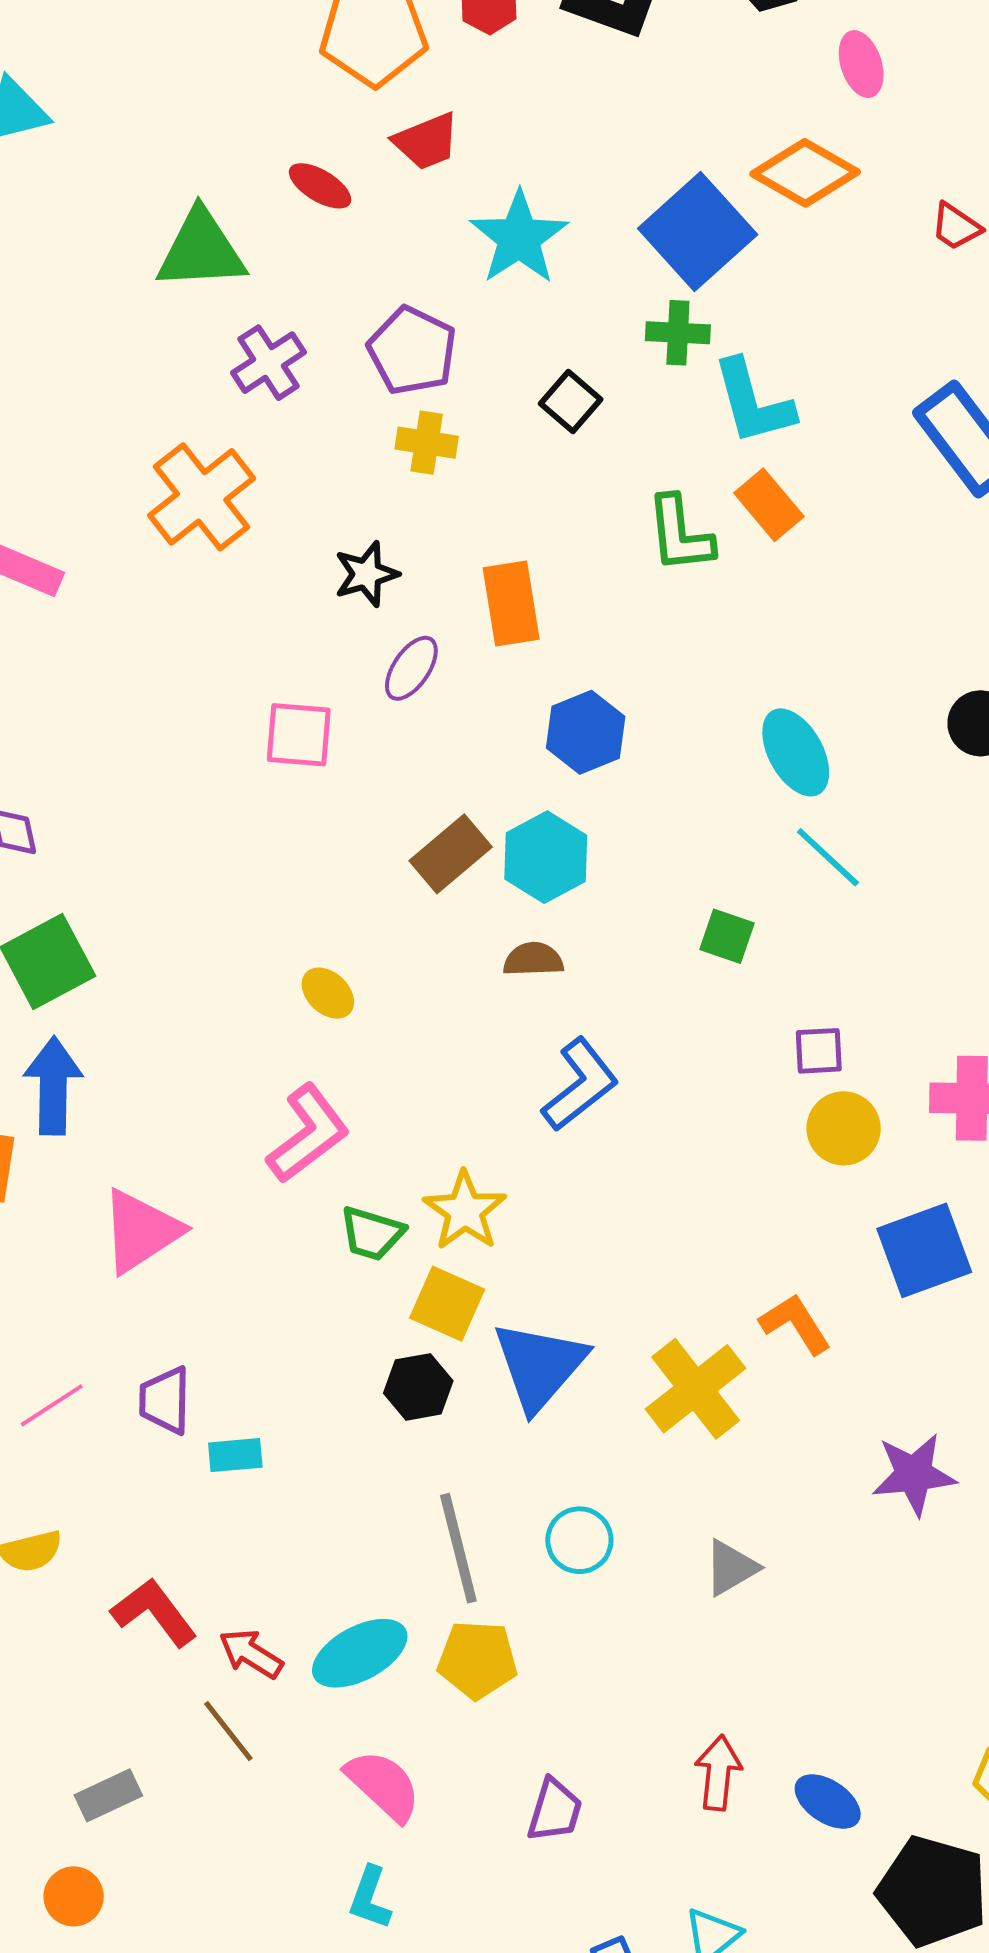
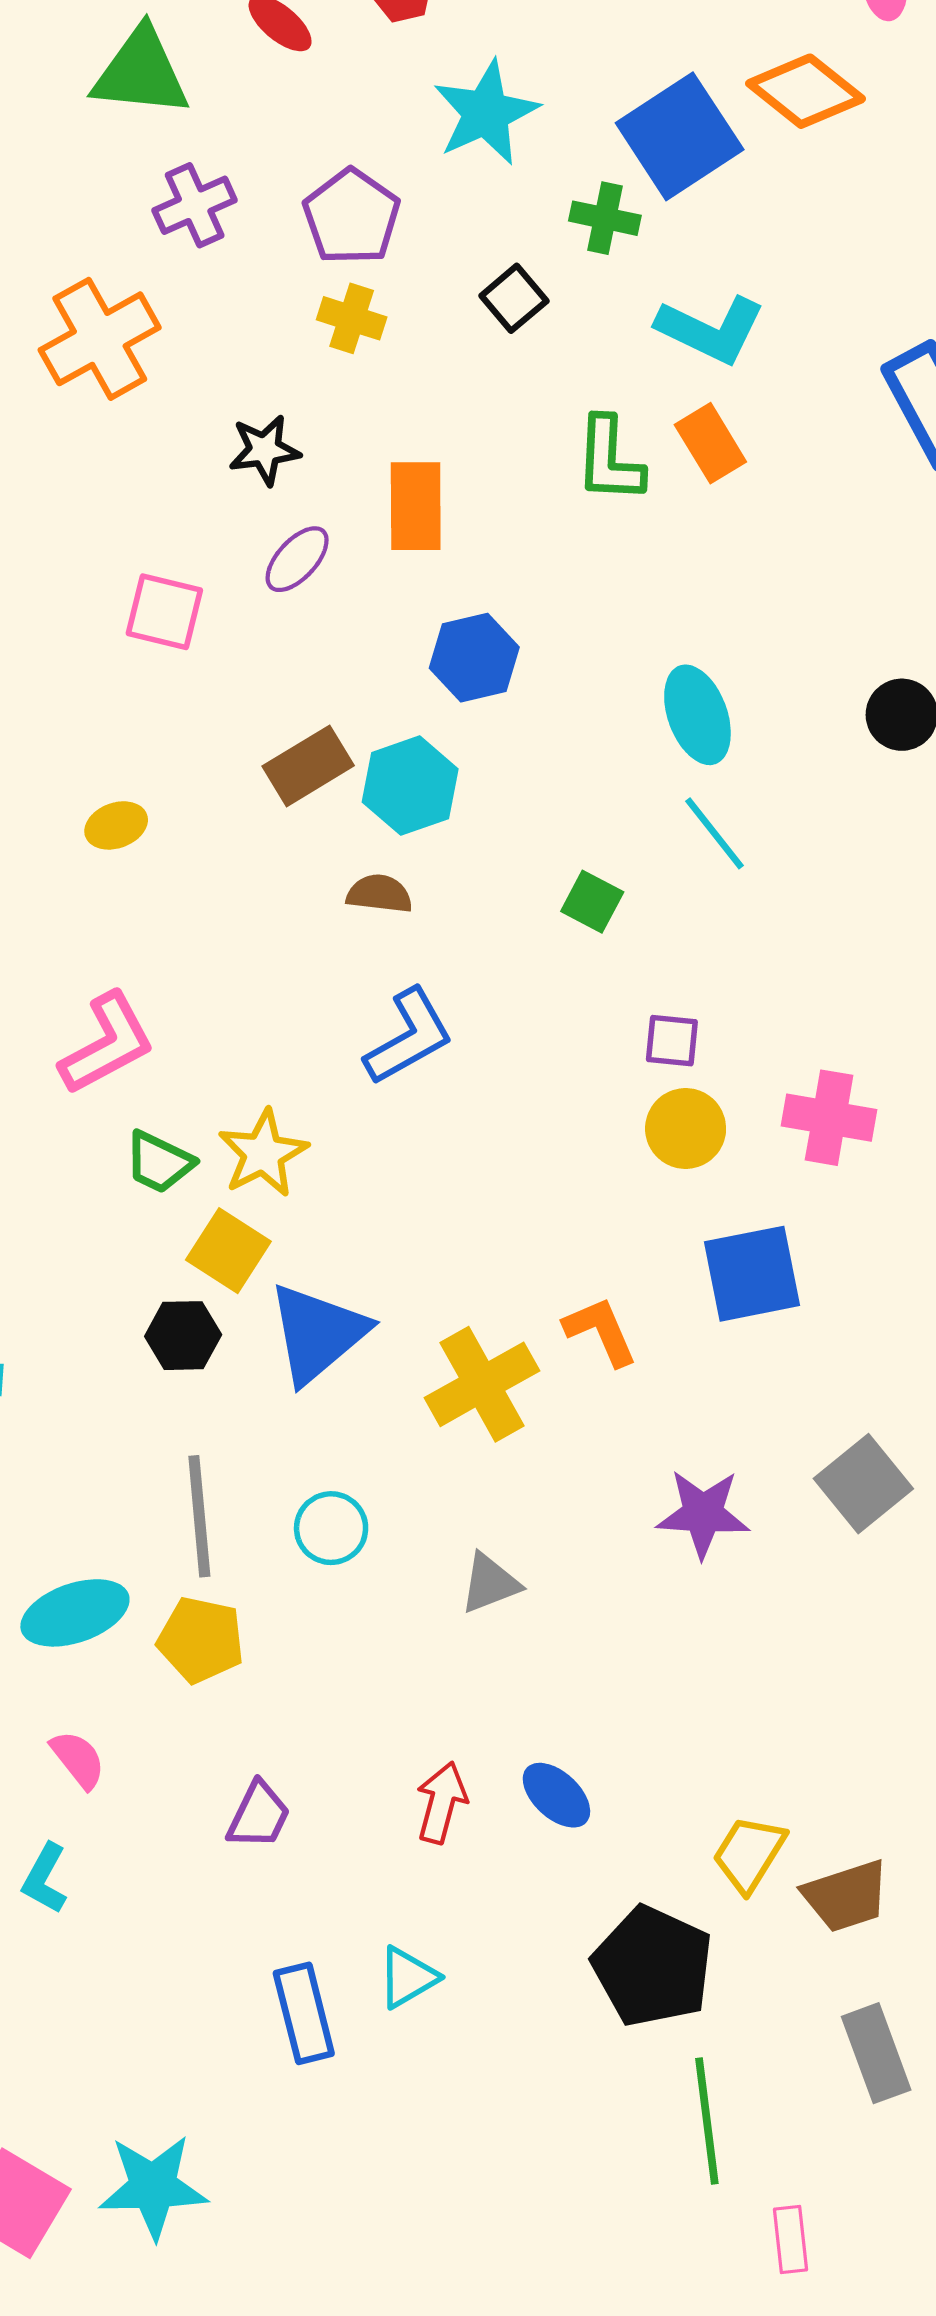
green cross: (678, 333) -> (605, 218), moved
cyan L-shape: (753, 402) -> (711, 330), turned -58
yellow ellipse: (328, 993) -> (116, 825), moved, turned -72
pink semicircle: (383, 1785) -> (78, 1759), size x0.7
blue ellipse: (828, 1802) -> (556, 1795), moved

